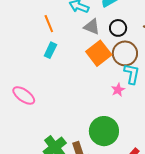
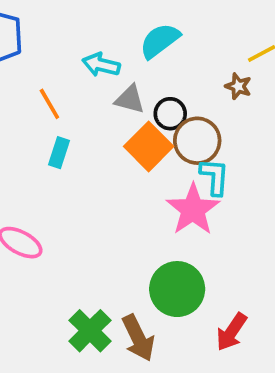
black circle: (118, 28) -> (170, 114), moved
pink star: (118, 90) -> (193, 209), size x2.0

